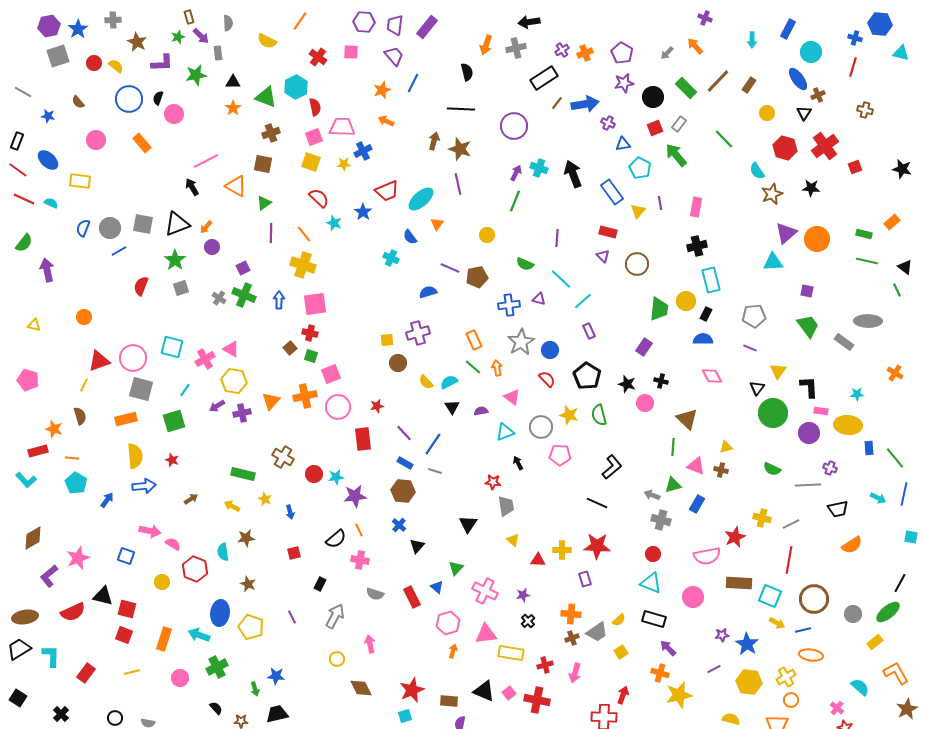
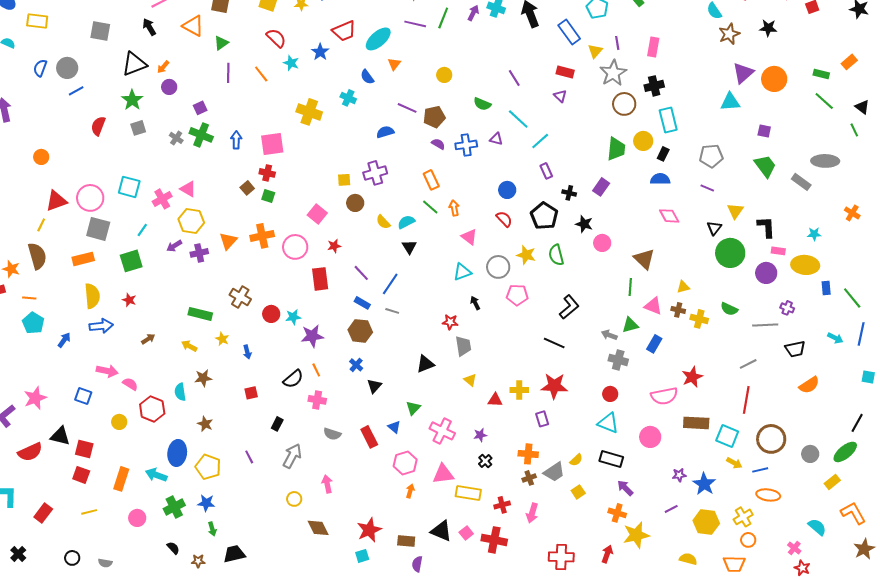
purple line: (458, 184) -> (415, 24), turned -65
green line: (515, 201) -> (443, 18), moved
gray square: (143, 224) -> (100, 31), moved
purple line: (557, 238) -> (514, 78), turned -36
green line: (867, 261) -> (824, 101), turned 30
brown circle: (637, 264) -> (624, 104), moved
yellow cross: (303, 265) -> (309, 112), moved
gray star: (521, 342) -> (613, 73), moved
pink square: (331, 374) -> (317, 214), moved, turned -30
black cross: (661, 381) -> (569, 193), moved
purple semicircle: (481, 411) -> (438, 144), moved, turned 40
brown semicircle: (80, 416) -> (37, 256), size x1.5
yellow cross: (762, 518) -> (699, 319), moved
black triangle: (468, 524) -> (425, 364), turned 36
blue star: (276, 676) -> (206, 503), moved
red arrow: (623, 695) -> (607, 554), moved

